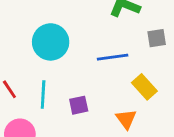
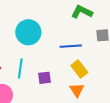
yellow rectangle: (144, 87) -> (79, 69), moved

